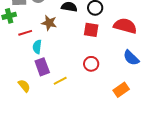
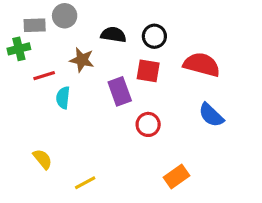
purple rectangle: (42, 67) -> (120, 91), moved
yellow line: (60, 81) -> (85, 183), moved
orange rectangle: (121, 90) -> (176, 176), moved

